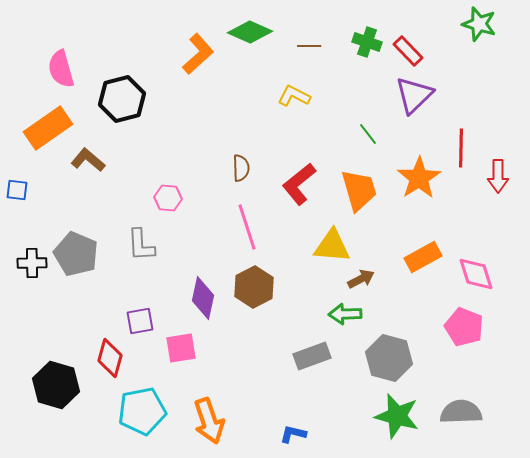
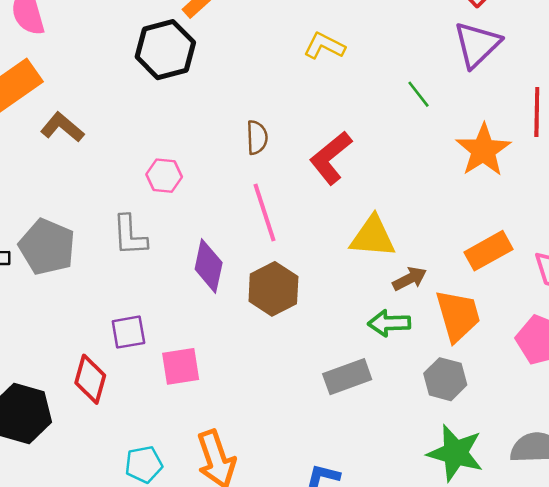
black hexagon: (122, 99) -> (165, 50), moved
orange trapezoid: (359, 190) -> (458, 316), moved
purple diamond: (203, 298) -> (209, 266), moved
gray hexagon: (389, 358) -> (445, 379), size x0.7
cyan pentagon: (142, 411) -> (144, 464), moved, size x0.6

